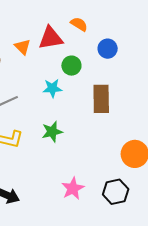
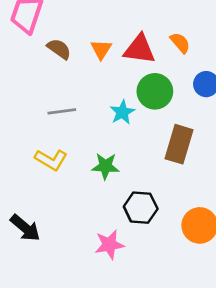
green circle: (71, 66) -> (155, 91), size x1.4
cyan star: (52, 88) -> (122, 112), turned 30
black hexagon: (116, 192) -> (141, 208), moved

